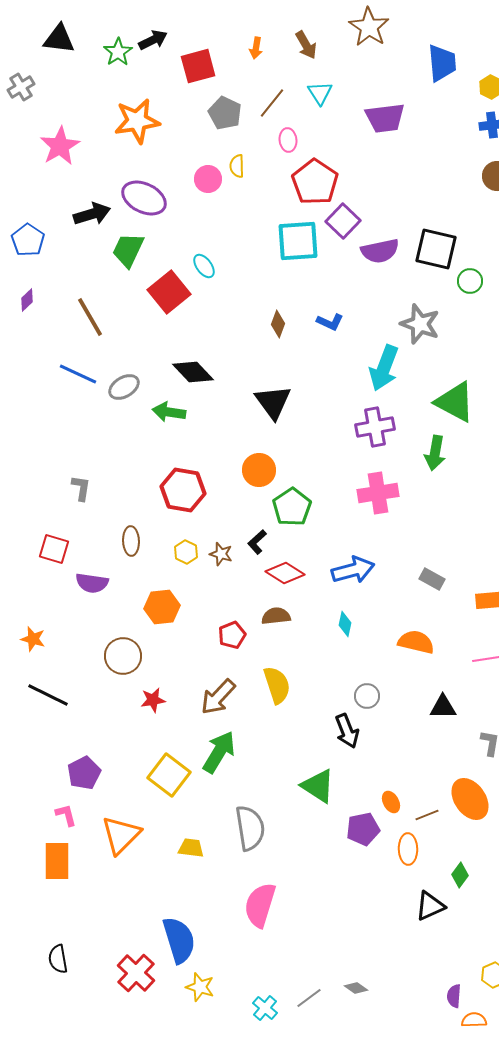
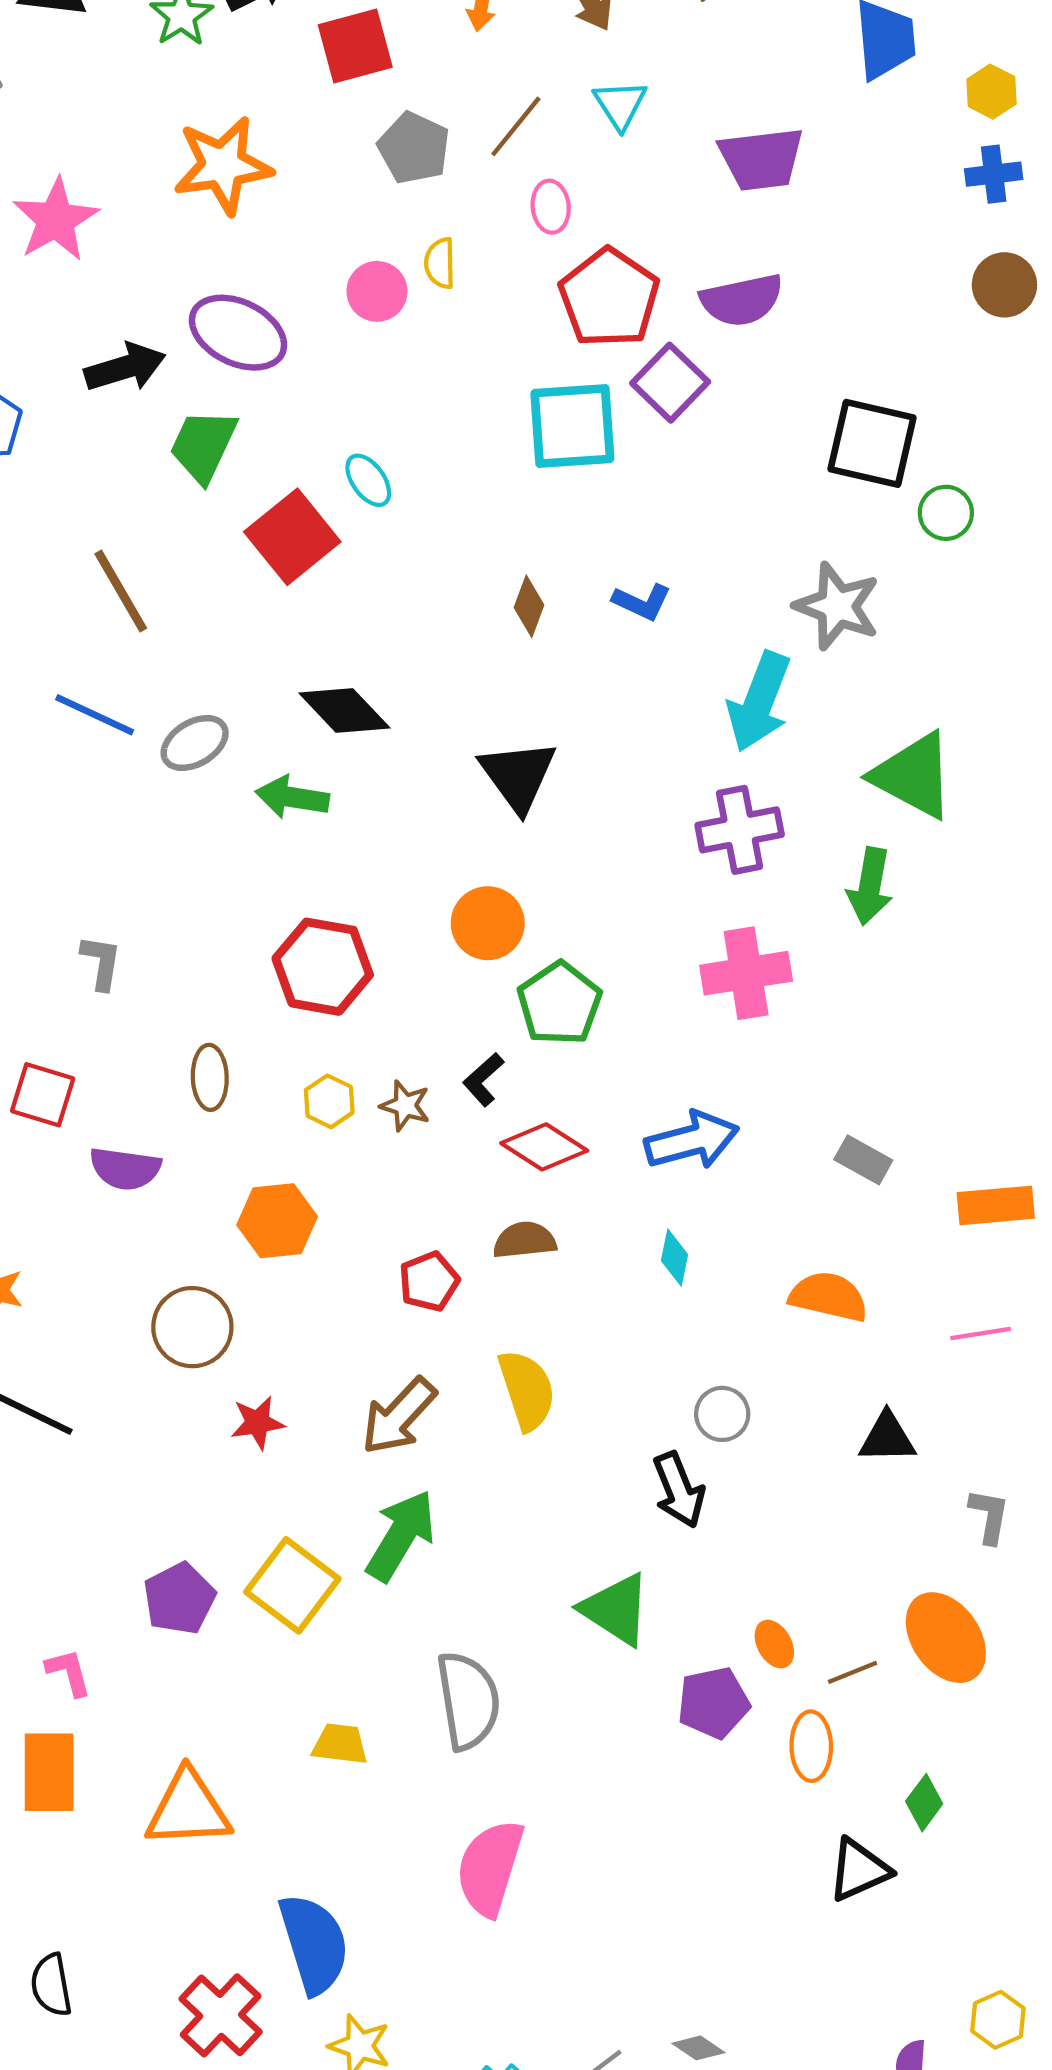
purple semicircle: (380, 251) -> (742, 300), moved
purple pentagon: (84, 773) -> (179, 1598), moved
orange triangle: (121, 835) -> (188, 1809), moved, turned 42

